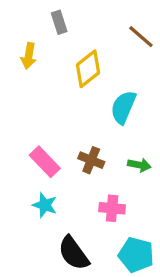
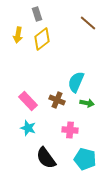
yellow diamond: (88, 69) -> (42, 39), moved
cyan semicircle: (123, 107) -> (76, 82), moved

